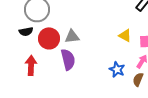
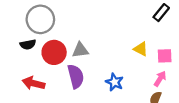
red arrow: (31, 65) -> (34, 83), turned -78
blue star: (117, 69) -> (114, 82), moved

